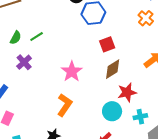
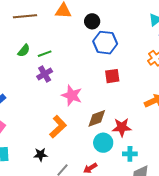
purple cross: (24, 62) -> (45, 74), moved
brown diamond: (113, 69) -> (97, 118), moved
pink star: (72, 71) -> (72, 95), turned -30

